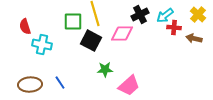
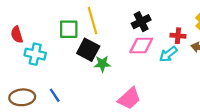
cyan arrow: (165, 16) -> (168, 54), moved
pink diamond: (122, 34) -> (141, 45), moved
green star: (105, 70) -> (102, 64), moved

